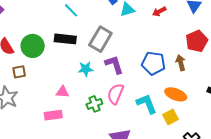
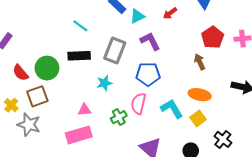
blue pentagon: (153, 63) -> (148, 74), moved
purple L-shape: (114, 65) -> (150, 41), moved
brown square: (19, 72) -> (37, 96), size x1.5
pink rectangle: (53, 115) -> (79, 135), size x1.4

